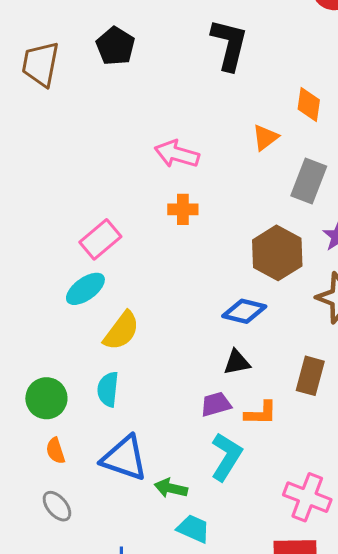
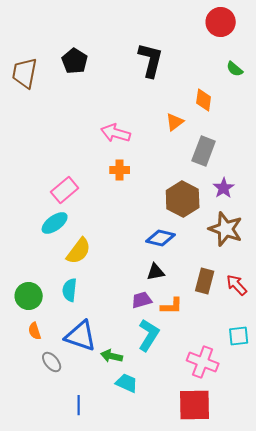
gray ellipse: (57, 506) -> (52, 362), moved

